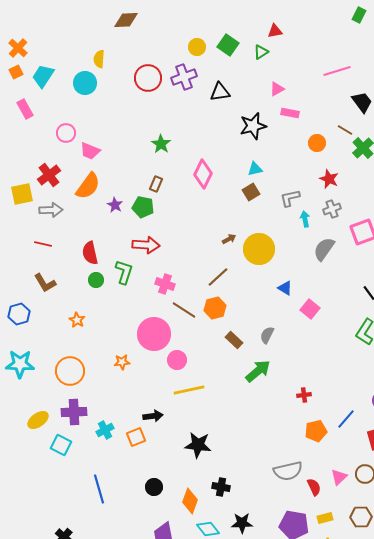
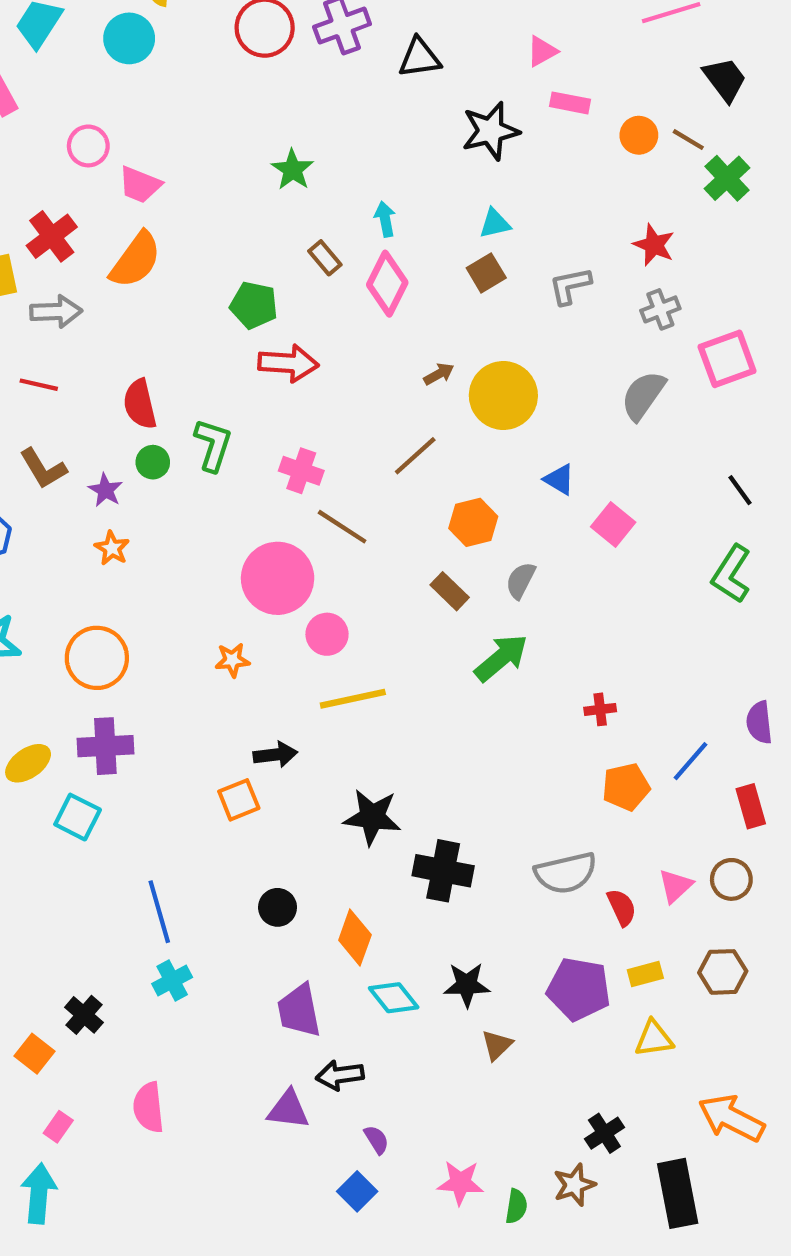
orange circle: (317, 143) -> (639, 135), moved
pink diamond: (203, 174) -> (387, 284), moved
brown rectangle: (156, 184) -> (325, 258), moved, turned -63
purple star: (115, 205) -> (105, 490), moved
cyan arrow: (305, 219) -> (385, 219), moved
red arrow: (146, 245) -> (288, 363), moved
orange hexagon: (215, 308) -> (473, 522), moved
orange star: (122, 362) -> (232, 660), moved
cyan cross: (105, 430) -> (172, 980), moved
black cross: (221, 487) -> (443, 871), moved, size x1.5

